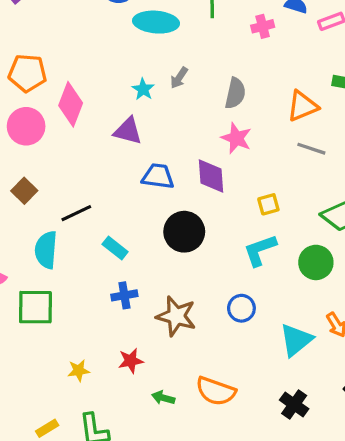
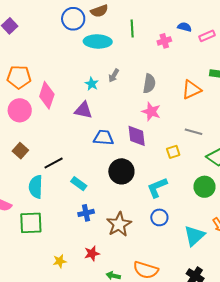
gray line: (311, 149) -> (194, 132), moved
cyan L-shape: (260, 250) -> (157, 188), moved
brown star: (176, 316) -> (119, 224), turned 30

